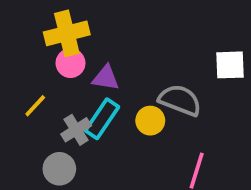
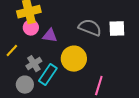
gray semicircle: (180, 100) -> (90, 28), moved
cyan rectangle: (102, 119) -> (48, 75), moved
yellow circle: (150, 121) -> (74, 59), size x1.6

